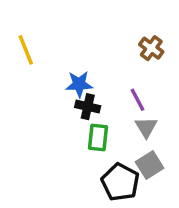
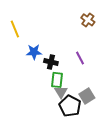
brown cross: (151, 48) -> (88, 20), moved
blue star: (79, 84) -> (34, 52), moved
gray triangle: (146, 127) -> (61, 92), moved

